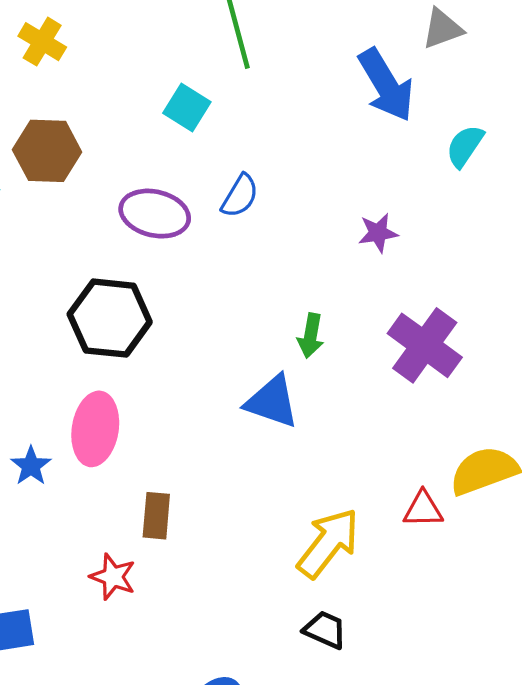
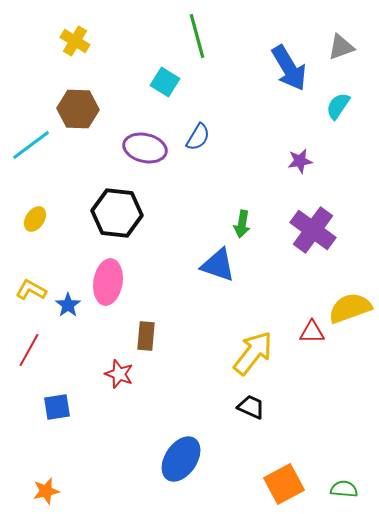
gray triangle: (442, 29) -> (341, 47), moved
purple star: (378, 233) -> (300, 161), moved

